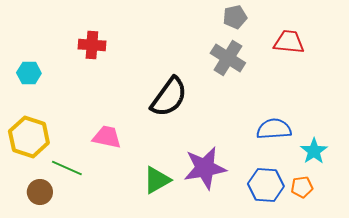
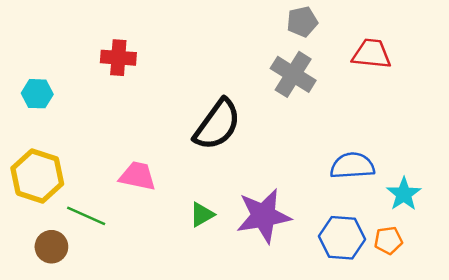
green triangle: (157, 180) -> (202, 215), moved, size x0.7

